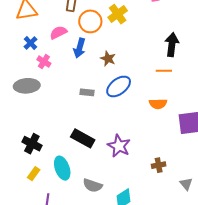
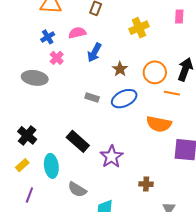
orange circle: (90, 21) -> (155, 72), moved
orange semicircle: (158, 104) -> (159, 124), size x1.4

